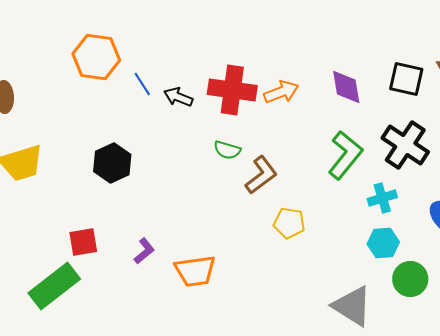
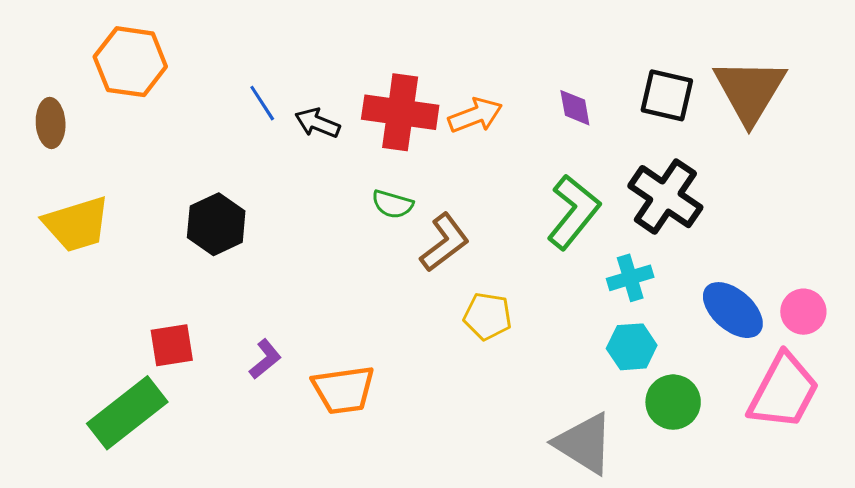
orange hexagon: (96, 57) -> (130, 62), moved
purple diamond: (346, 87) -> (575, 108), size x0.7

